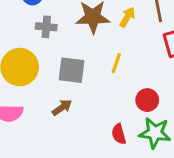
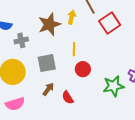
red circle: (147, 100) -> (83, 69), moved
red semicircle: (119, 134) -> (68, 98), moved

